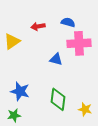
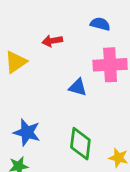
blue semicircle: (68, 22) -> (100, 24), moved

